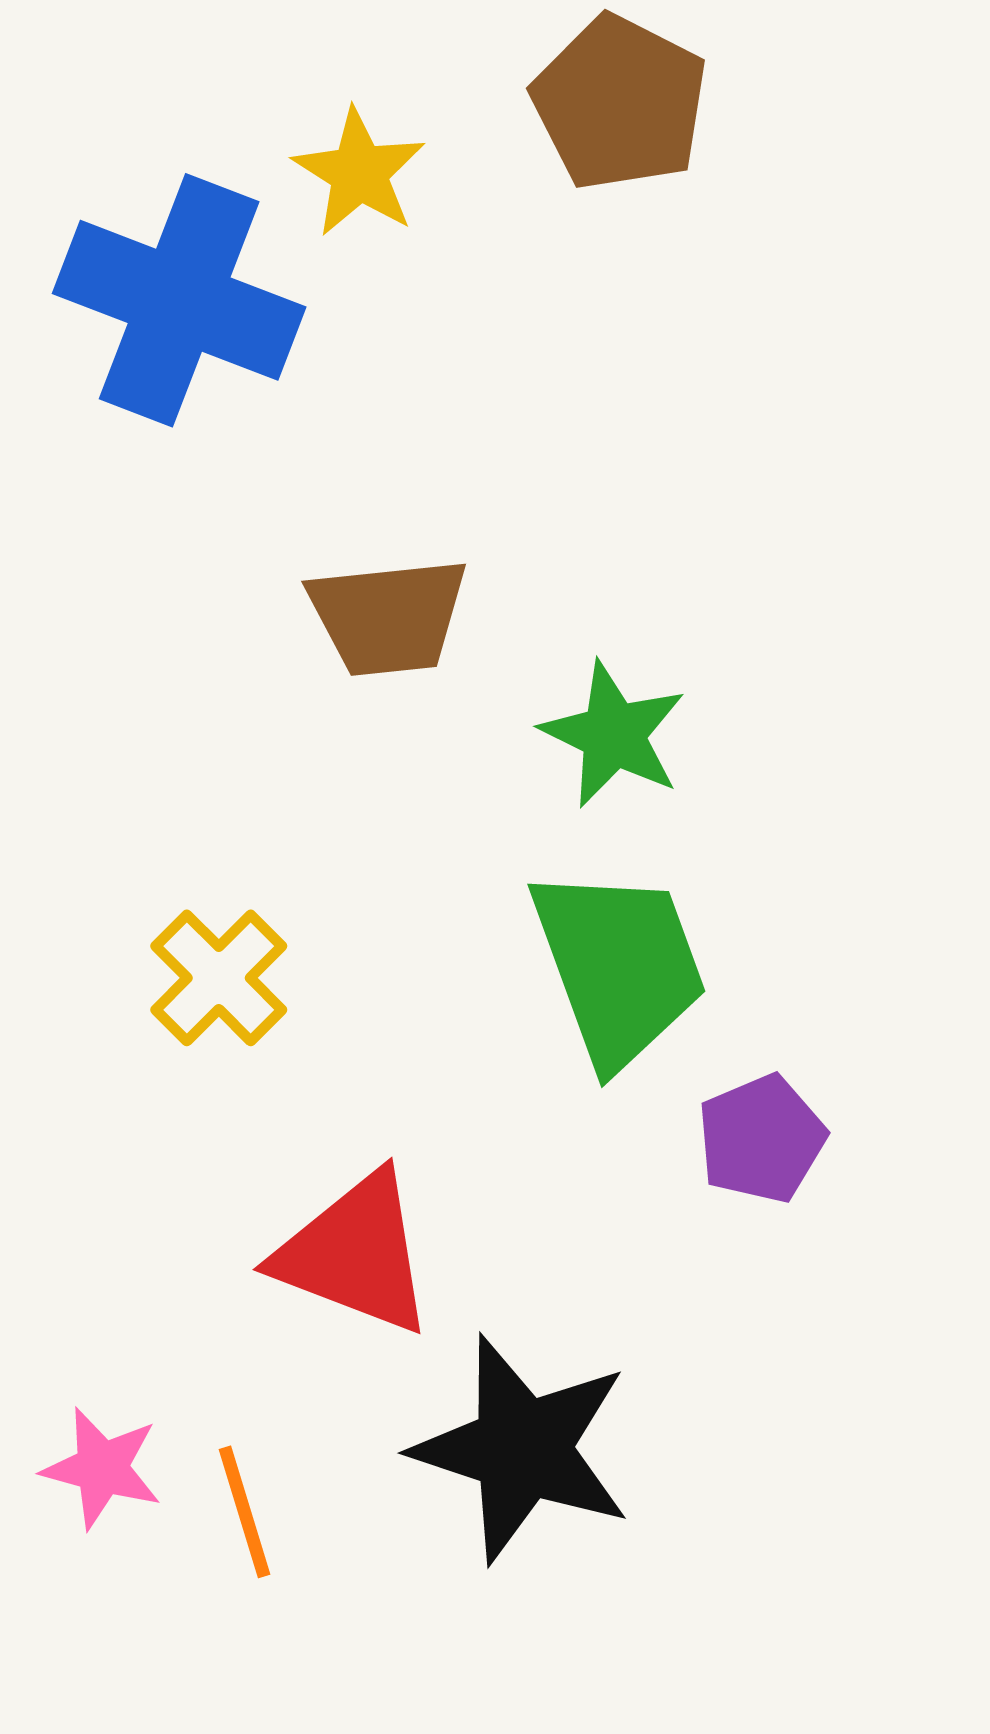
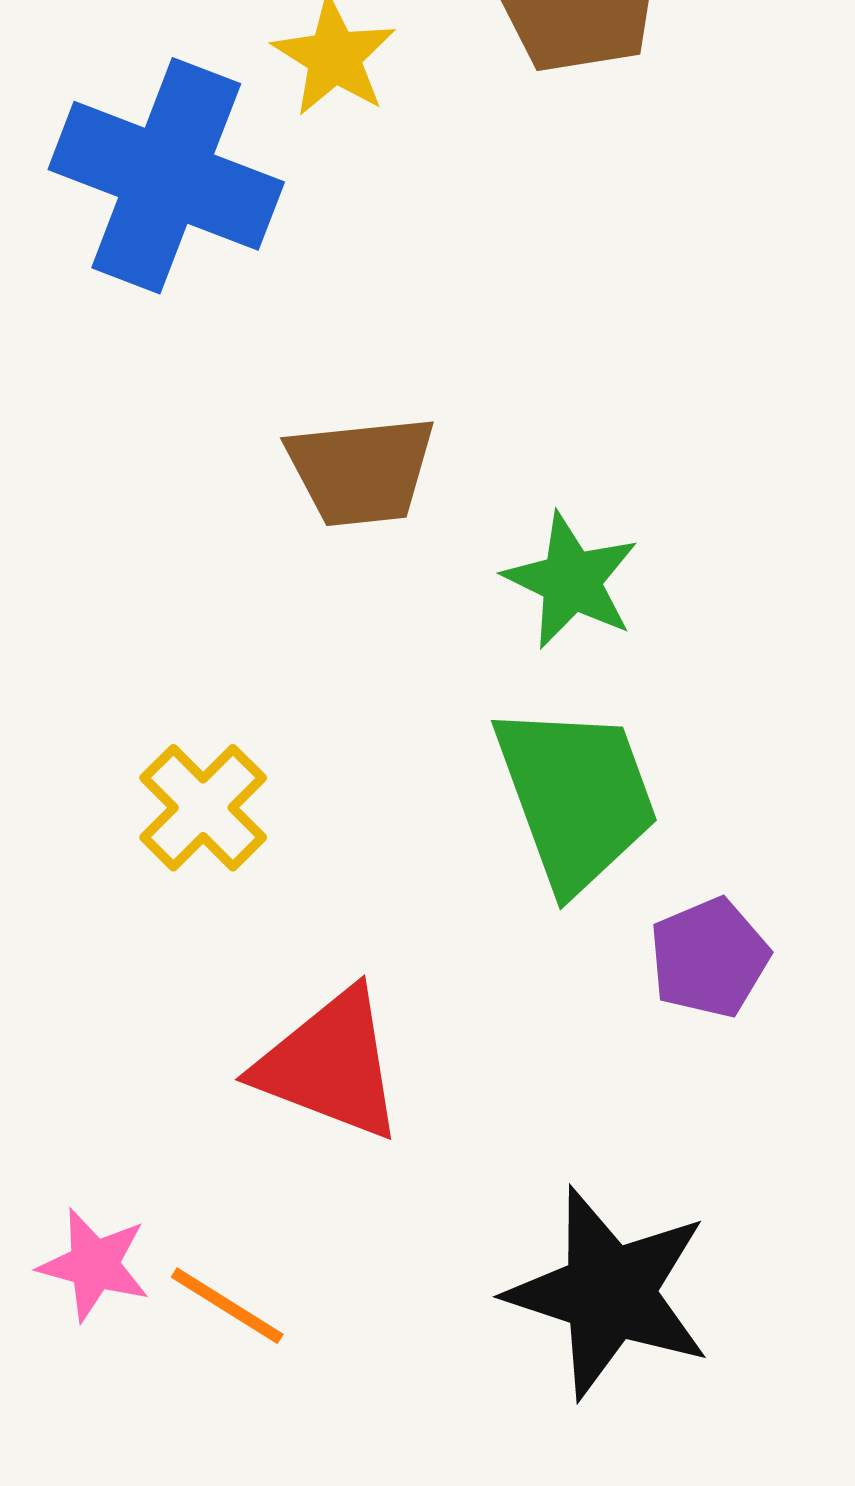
black star: (522, 1449) -> (609, 1293), moved
orange line: (244, 1512) -> (227, 1306), turned -41

